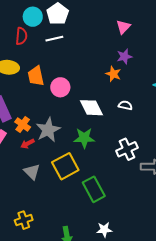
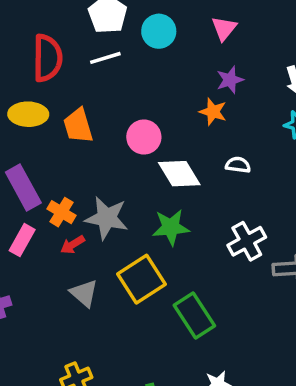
cyan circle: (33, 17) -> (159, 31), moved
red semicircle: (21, 36) -> (47, 58), size x1.5
pink circle: (60, 87) -> (144, 137), moved
gray star: (48, 130) -> (107, 218), turned -30

